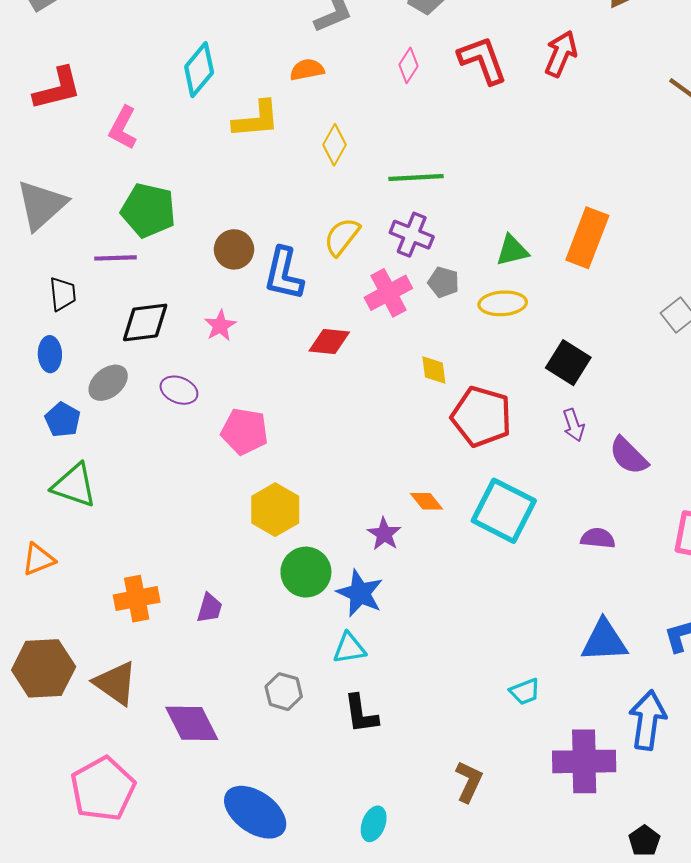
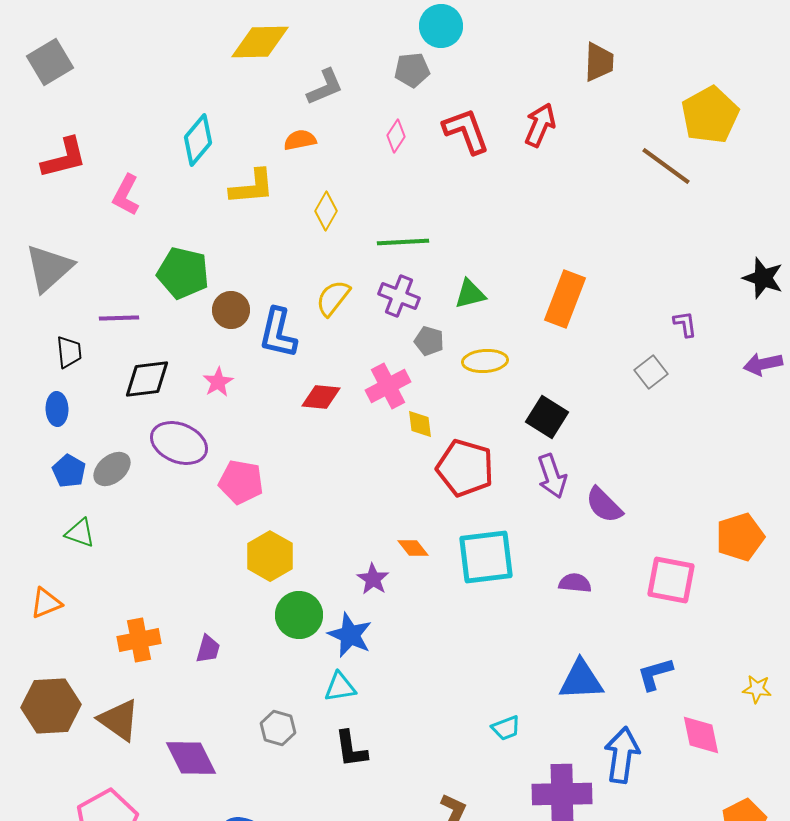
green pentagon: (148, 210) -> (183, 273), moved
green triangle: (512, 250) -> (470, 294), moved
pink cross: (388, 293) -> (388, 386), moved
gray ellipse: (108, 383) -> (112, 469), moved
purple ellipse: (179, 390) -> (179, 443), size x1.6
purple arrow: (574, 425) -> (552, 476), size x1.4
green triangle: (74, 485) -> (80, 533), size x0.7
cyan square: (504, 511) -> (486, 557), turned -34

